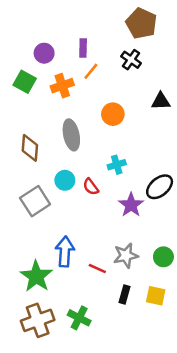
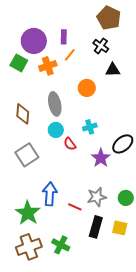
purple circle: (44, 53) -> (34, 41), size x1.6
black triangle: (161, 101) -> (113, 70), moved
cyan circle: (65, 180) -> (56, 130), moved
black rectangle: (125, 294) -> (96, 227), size x1.5

